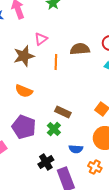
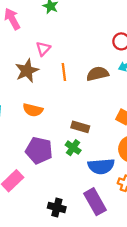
brown semicircle: (80, 49) -> (97, 74), moved
blue semicircle: (76, 149) -> (101, 166), size x1.6
black cross: (46, 162) -> (57, 207), moved, turned -35

